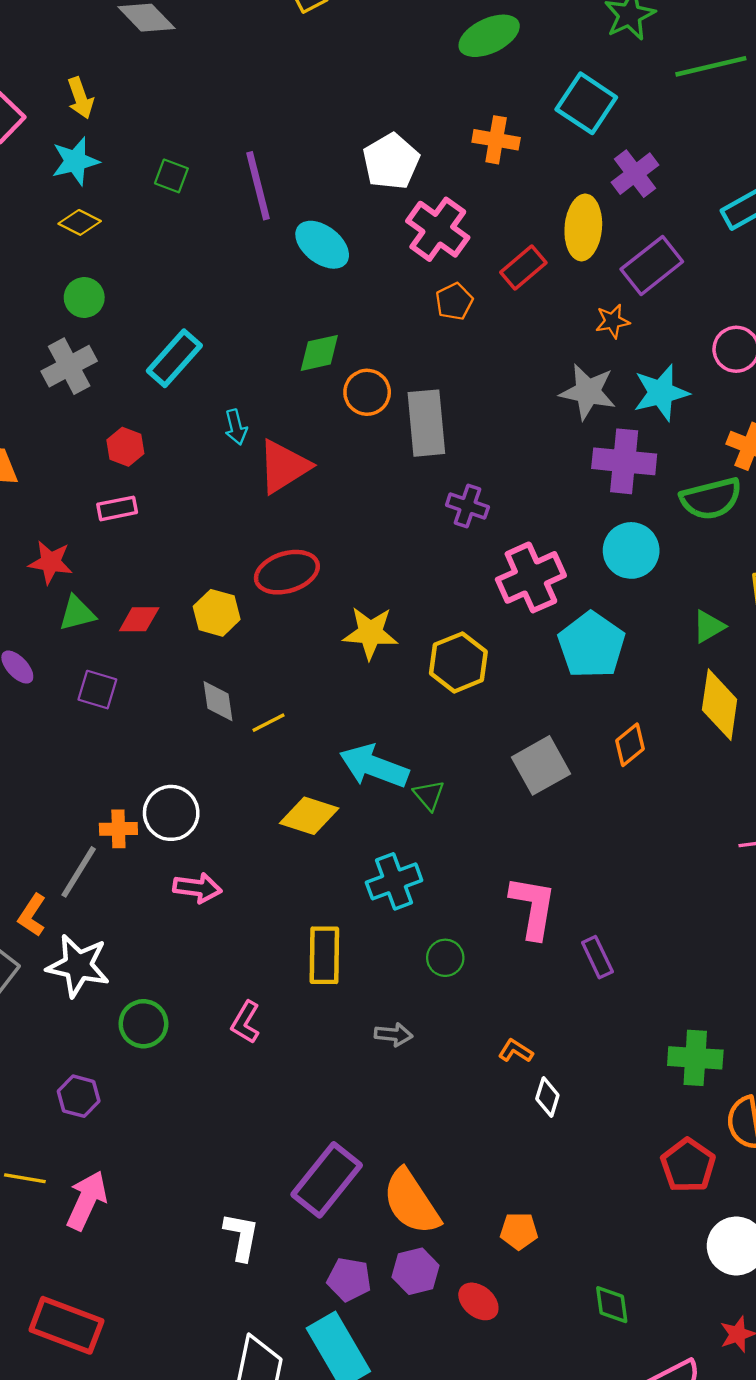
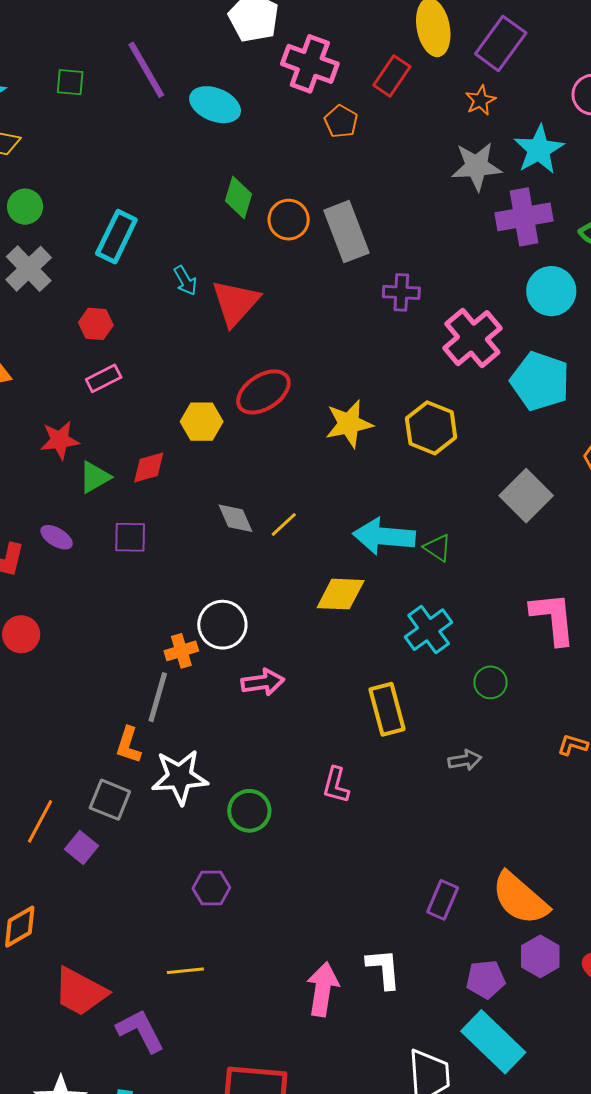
green diamond: (319, 353) -> (239, 198), turned -45
yellow hexagon: (217, 613) -> (202, 422), moved
purple rectangle: (327, 1180) -> (443, 900), size x0.6
pink arrow: (87, 1200) -> (323, 989), moved

